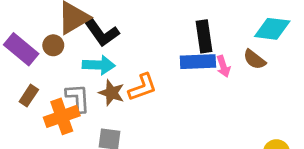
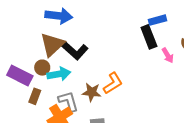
blue rectangle: (198, 62) -> (157, 20), moved, size x0.7
cyan arrow: (99, 65) -> (59, 74), moved
brown rectangle: (29, 96) -> (35, 96), moved

